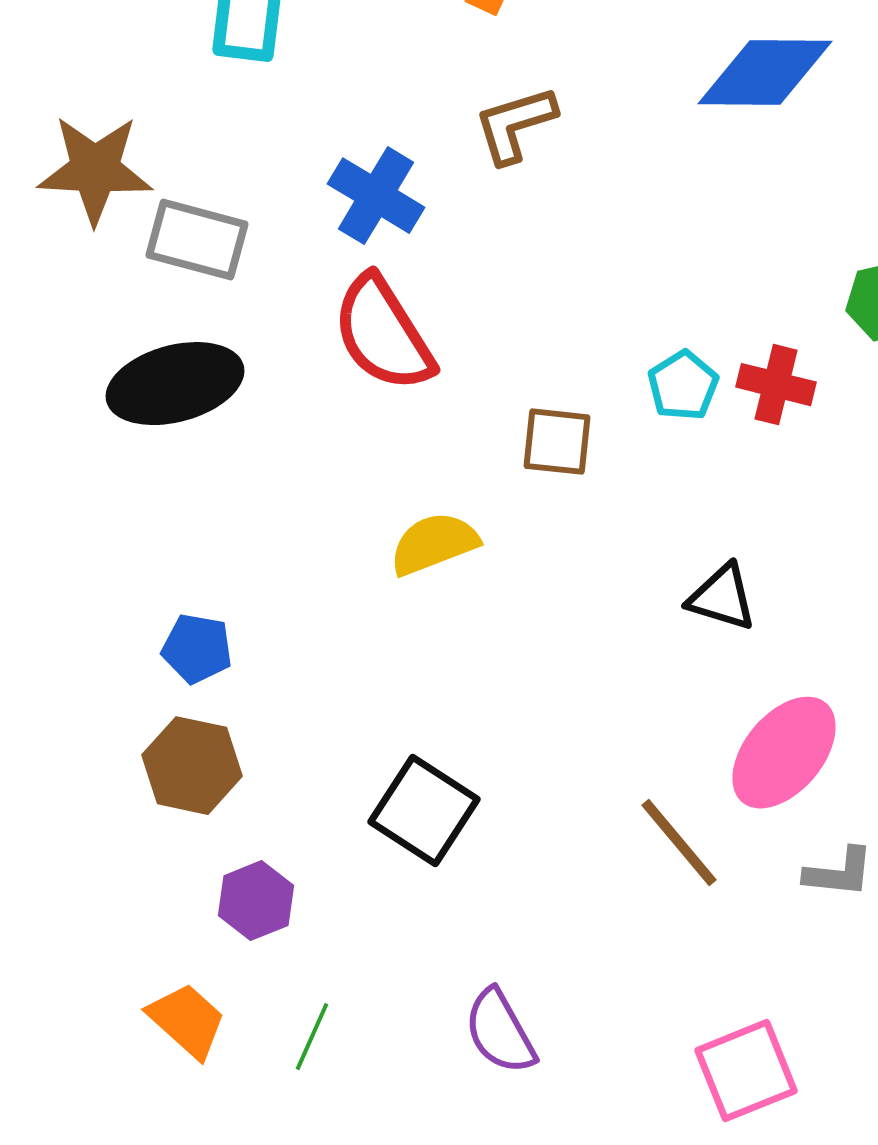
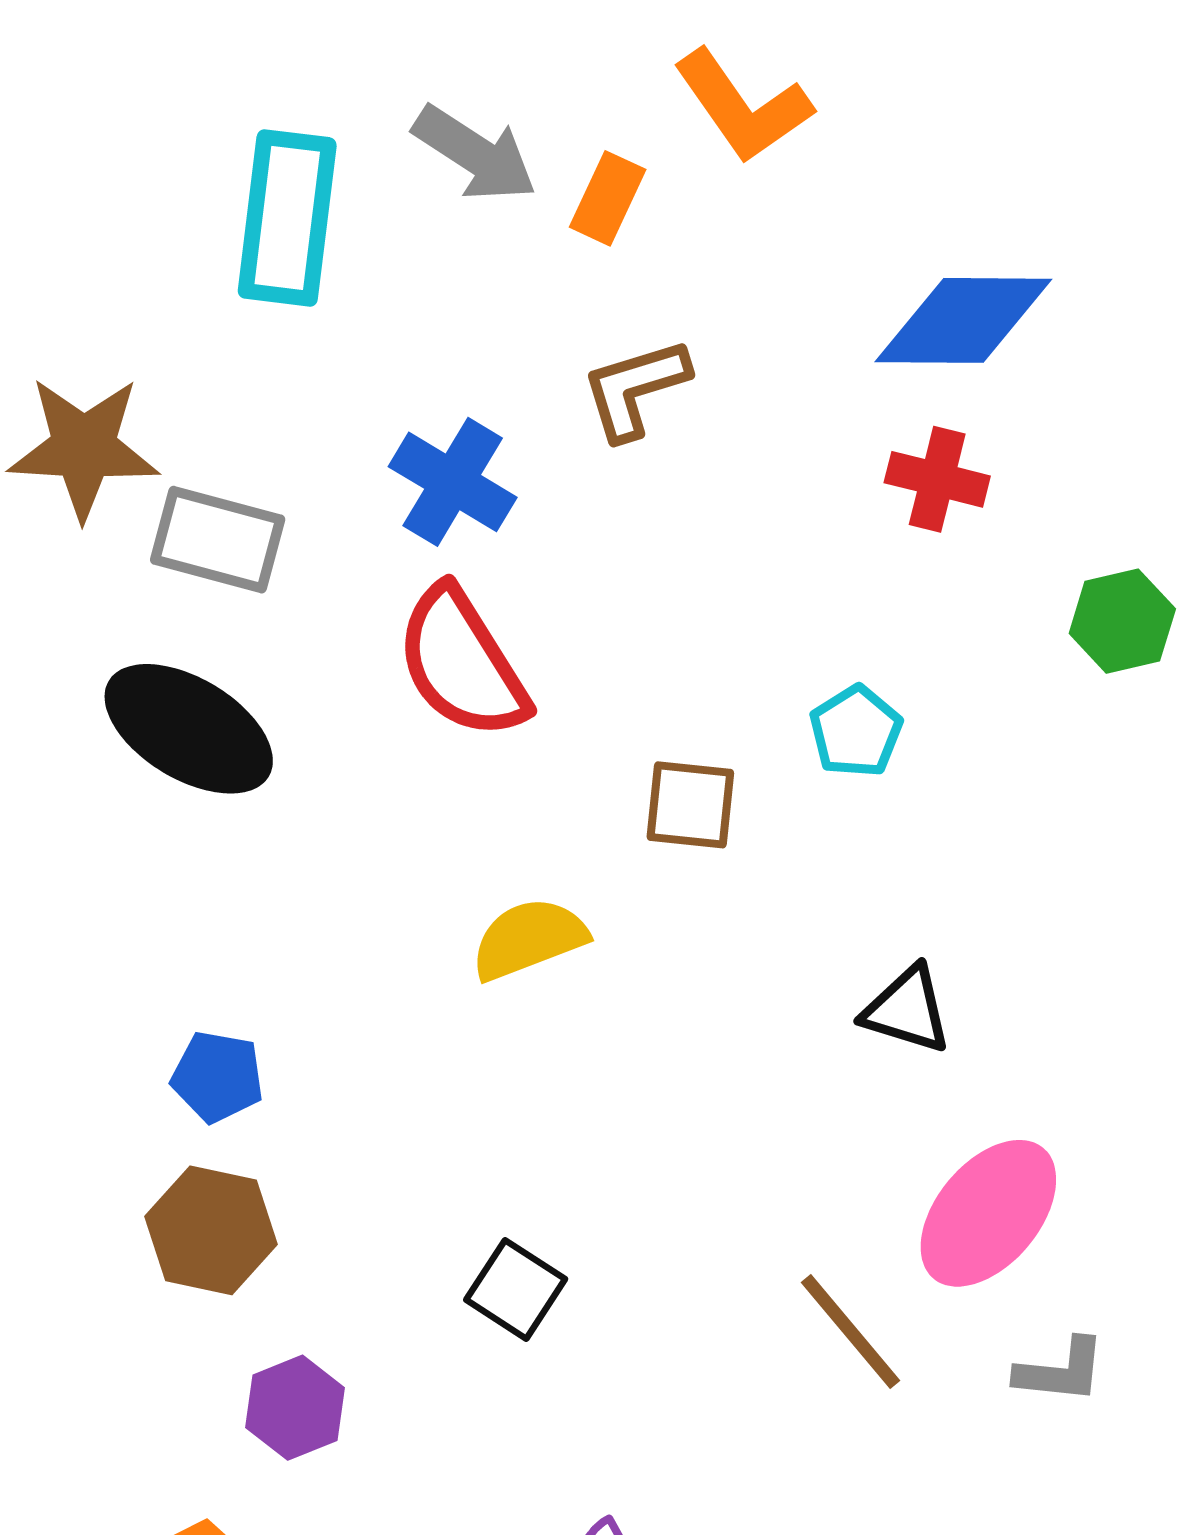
black ellipse: (175, 384) -> (189, 729), turned 46
red cross: (776, 385) -> (937, 479), moved
black square: (424, 811) -> (516, 1289), size x0.7

